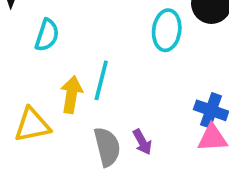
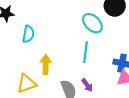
cyan ellipse: (167, 30) -> (92, 23), turned -45
cyan line: (101, 80) -> (86, 52), moved

